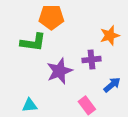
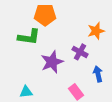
purple cross: (91, 60) -> (80, 52), turned 35
blue arrow: (112, 85) -> (98, 74), turned -63

